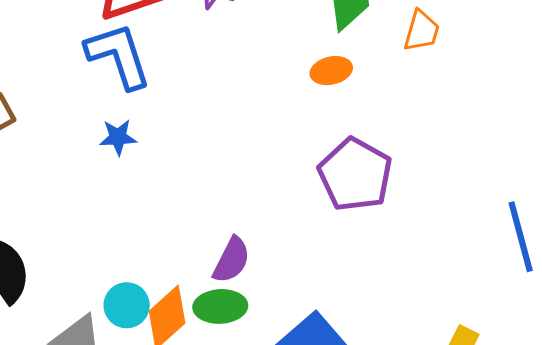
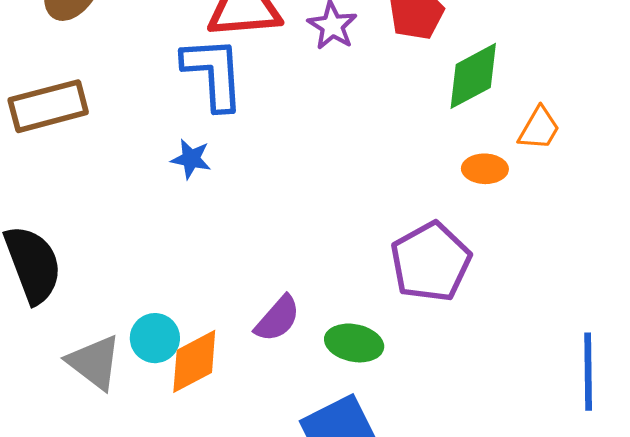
orange ellipse: (331, 71) -> (485, 169), moved
green ellipse: (220, 306) -> (354, 343), moved

